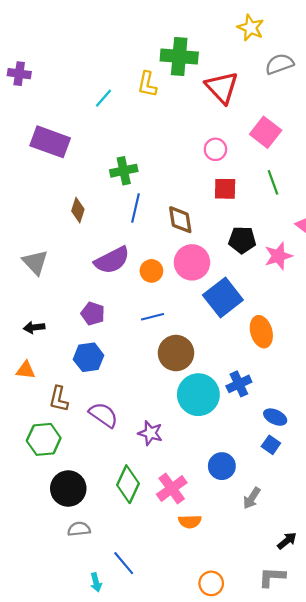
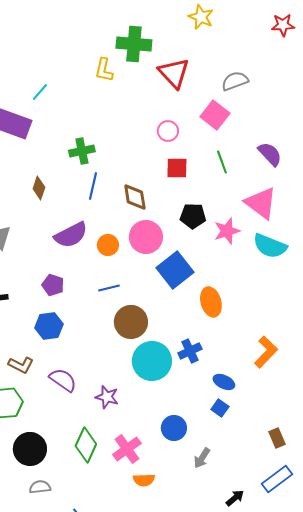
gray semicircle: (279, 64) -> (235, 81), moved
cyan line: (103, 98) -> (40, 92), moved
brown L-shape: (59, 399) -> (21, 365), turned -75

